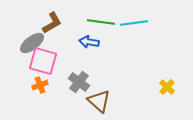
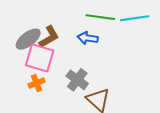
brown L-shape: (52, 23) -> (49, 37), moved

